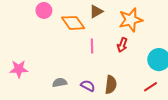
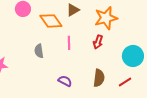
gray semicircle: (60, 83) -> (39, 51), moved, turned -88
brown semicircle: (111, 85) -> (99, 78), moved

